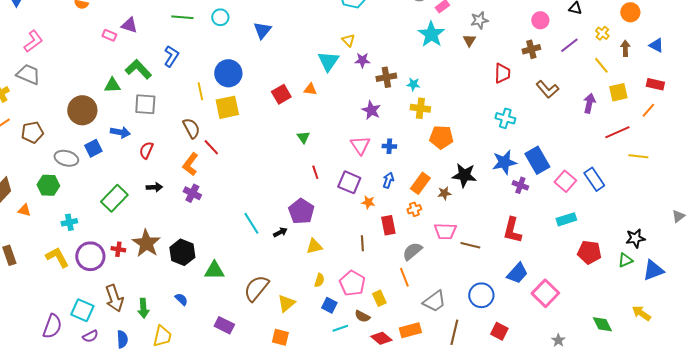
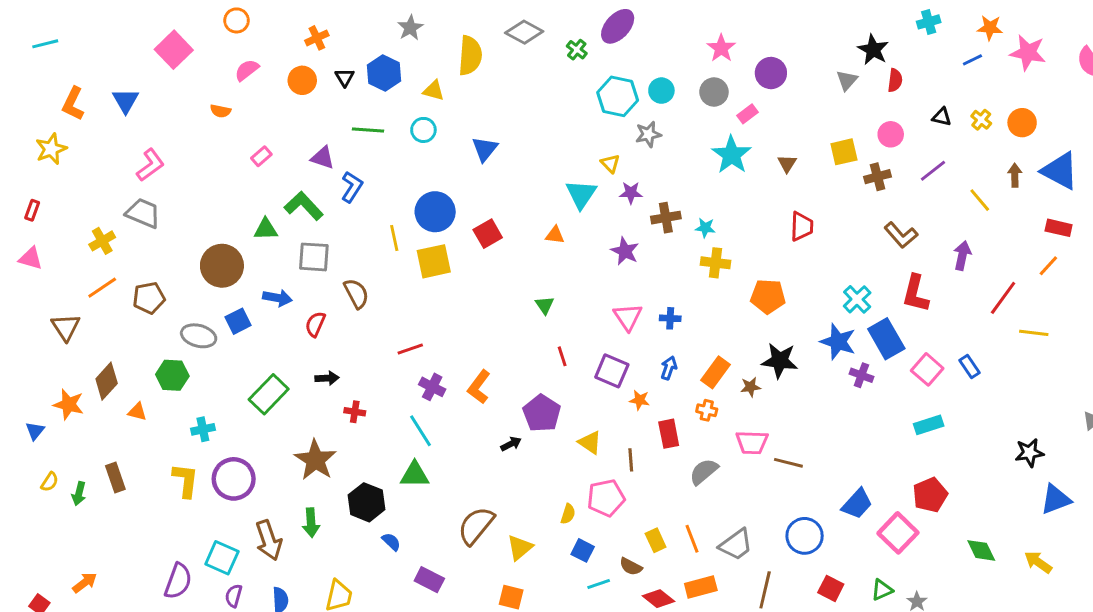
gray star: (479, 20) -> (648, 134), moved
purple triangle: (129, 25) -> (323, 158), moved
yellow cross: (602, 33) -> (981, 120), moved
pink rectangle: (109, 35) -> (261, 156), turned -64
blue triangle: (656, 45) -> (1060, 171), size x1.8
red trapezoid: (502, 73) -> (802, 226), moved
yellow square: (618, 92) -> (844, 152), moved
red square: (281, 94) -> (488, 234), moved
purple star: (371, 110) -> (625, 251), moved
cyan cross: (505, 118) -> (857, 299), moved, turned 30
brown semicircle: (191, 128) -> (356, 293), moved
red line: (617, 132) -> (1003, 298), turned -30
orange pentagon: (441, 137) -> (768, 296), moved
red line: (211, 147) -> (410, 349), moved, turned -66
blue star: (504, 162) -> (838, 342), turned 30
orange L-shape: (190, 164) -> (479, 387), moved
blue rectangle: (594, 179) -> (970, 366), size x0.7
purple cross: (192, 193) -> (432, 387), moved
orange cross: (414, 209) -> (707, 410), turned 32
cyan line: (251, 223) -> (421, 431), moved
red L-shape: (512, 230) -> (915, 293), moved
yellow triangle: (314, 246) -> (590, 442), moved, turned 48
red cross: (118, 249) -> (355, 412), moved
black hexagon: (182, 252) -> (366, 502), moved
red pentagon: (589, 252) -> (930, 495), moved, turned -30
yellow L-shape: (57, 257) -> (185, 480), turned 35
green triangle: (625, 260) -> (882, 590), moved
green triangle: (214, 270) -> (415, 475), moved
orange line: (404, 277) -> (692, 539), moved
pink pentagon: (352, 283) -> (606, 498), moved, turned 30
blue semicircle: (181, 299) -> (391, 542), moved
green arrow: (143, 308) -> (311, 523), moved
green diamond: (602, 324) -> (981, 550), moved
purple semicircle: (90, 336) -> (234, 596), turned 133

